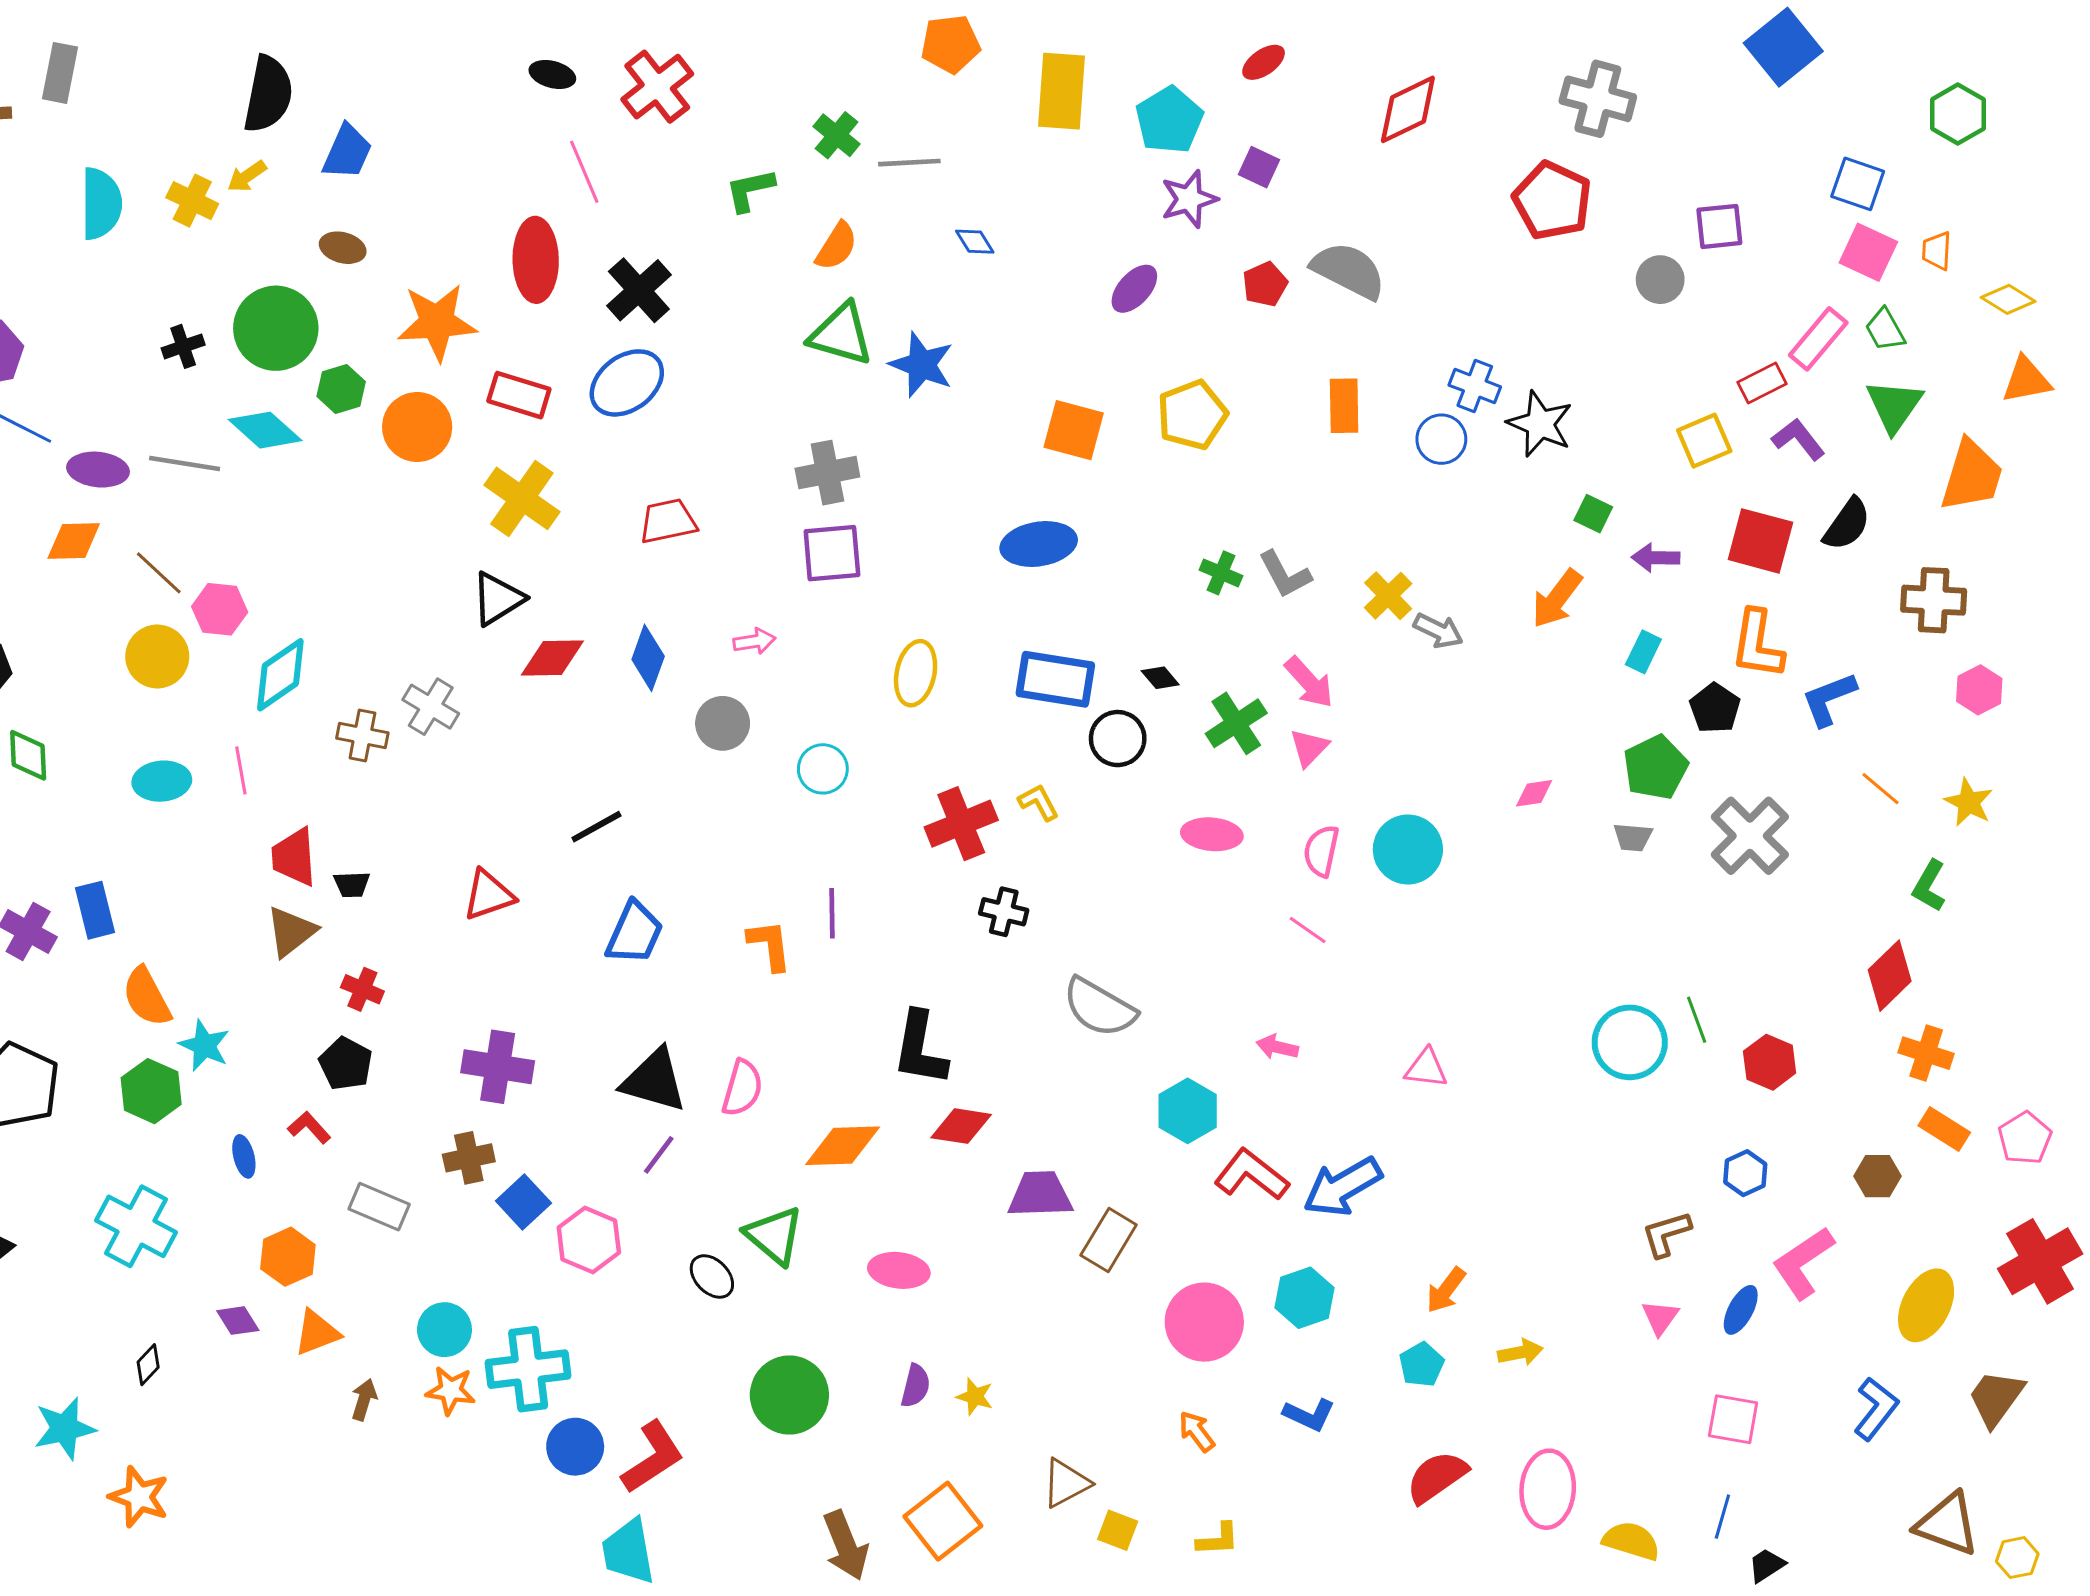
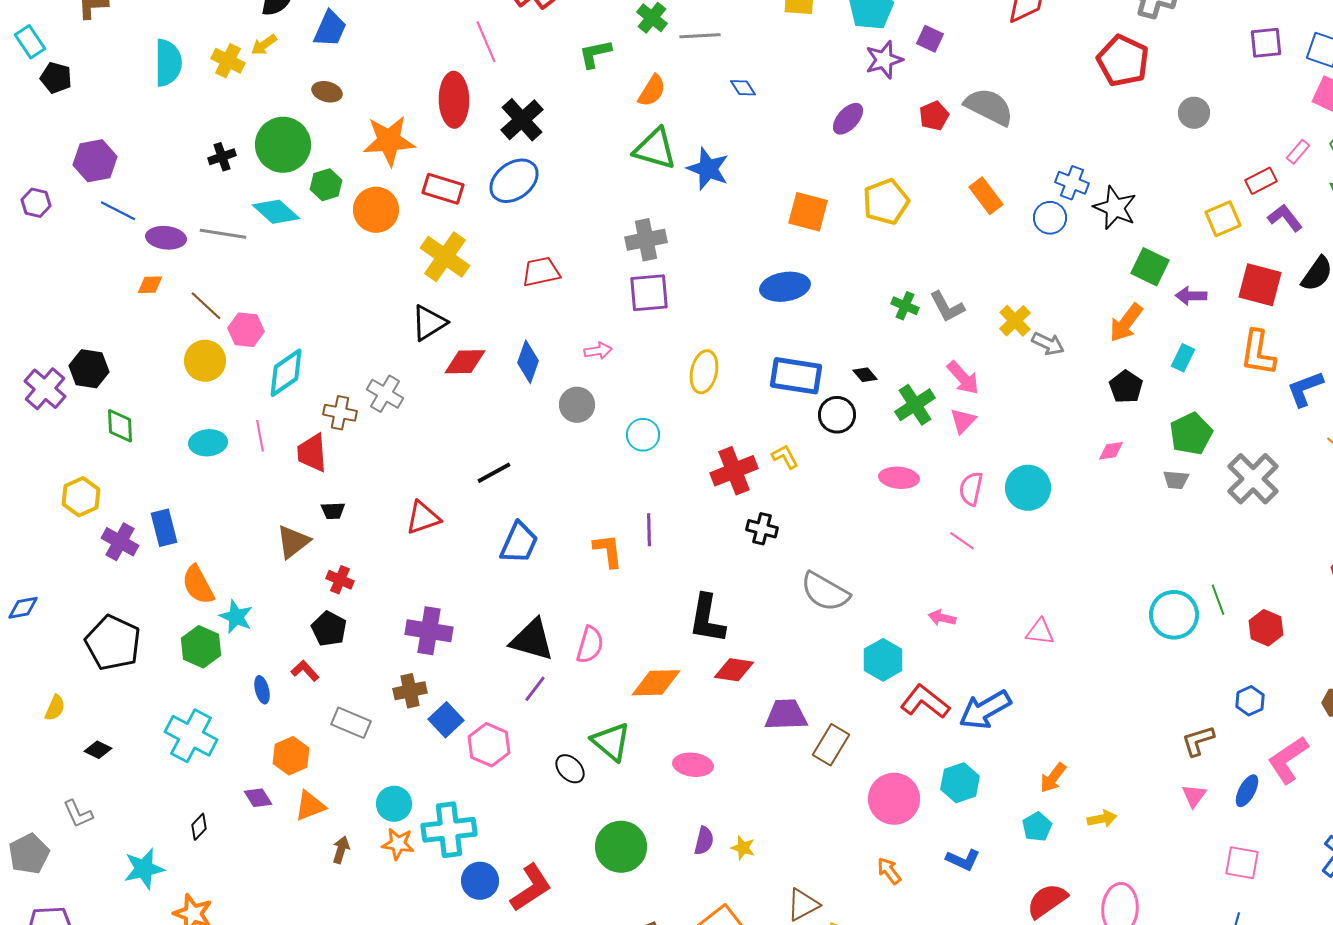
purple square: (1719, 226) -> (1266, 43), moved
pink rectangle: (1818, 339) -> (1298, 152), size x0.6
orange rectangle: (1344, 406) -> (986, 196), turned -36
green square: (1593, 514) -> (1150, 267), size x1.5
orange diamond: (74, 541) -> (150, 285), size x0.7
black pentagon: (1715, 708) -> (1126, 387), moved
red trapezoid: (294, 857) -> (312, 453), moved

